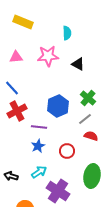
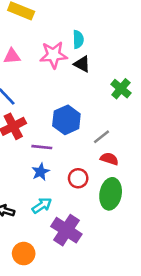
cyan semicircle: (67, 33) -> (78, 39), moved
black triangle: (78, 64) -> (82, 64), moved
green cross: (88, 98) -> (121, 89), moved
green ellipse: (92, 176) -> (111, 194), moved

